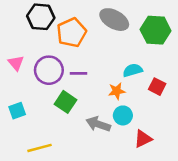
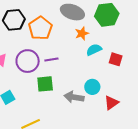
orange star: (117, 91) -> (82, 33), moved
green square: (66, 102) -> (45, 84), turned -30

